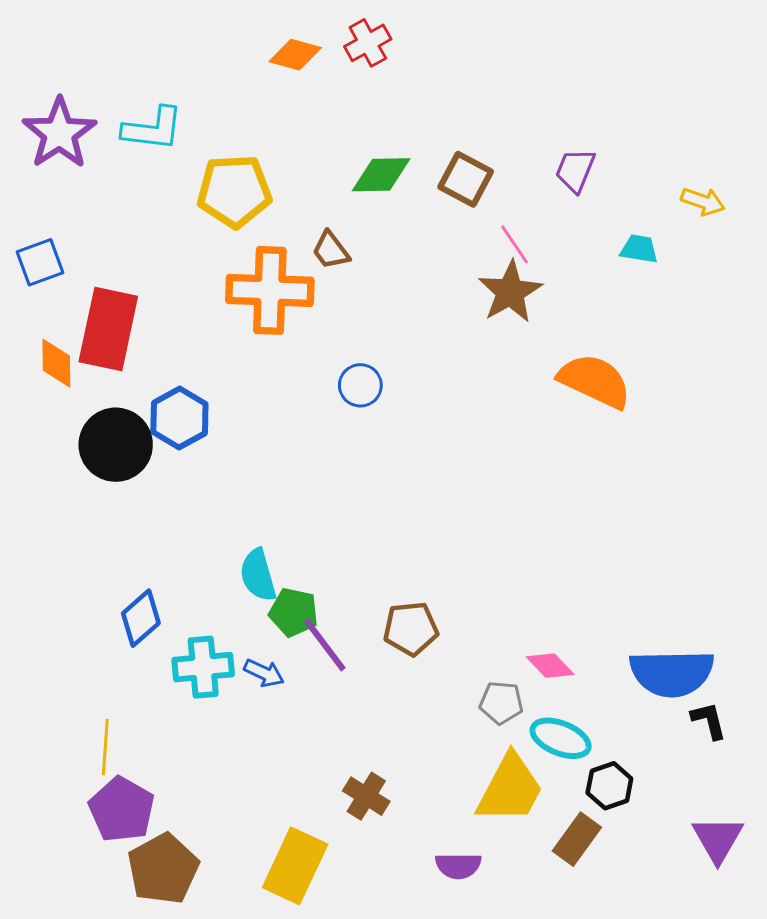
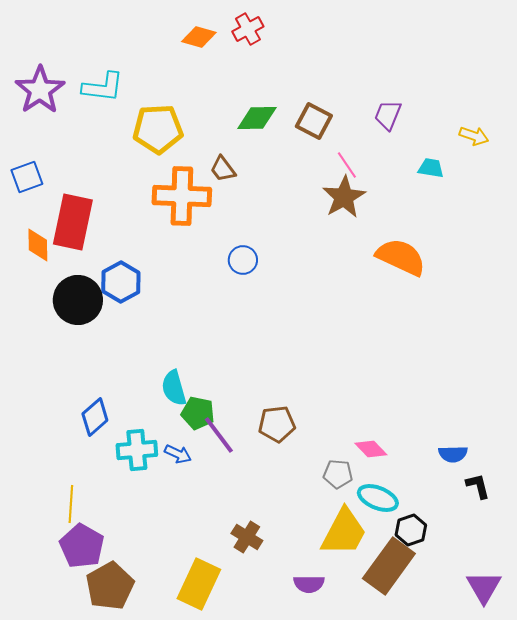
blue semicircle: (672, 673) -> (453, 454), size x0.5
brown rectangle: (577, 839) -> (389, 566), size x1.6
purple triangle: (718, 839) -> (484, 587), moved

